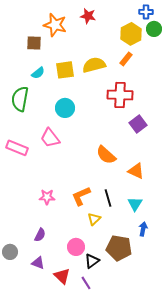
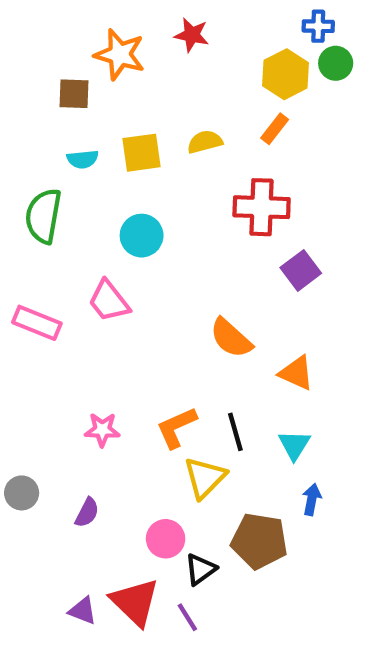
yellow semicircle: (94, 65) -> (205, 142), size x0.7
cyan semicircle: (38, 73) -> (83, 159), turned 32
yellow triangle: (94, 219) -> (205, 478), size x1.5
gray circle: (10, 252) -> (22, 493), moved
purple triangle: (38, 263) -> (83, 611), moved
red triangle: (62, 276) -> (135, 602), size x1.4

